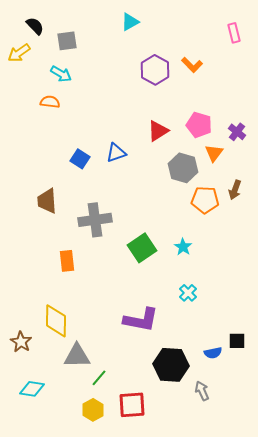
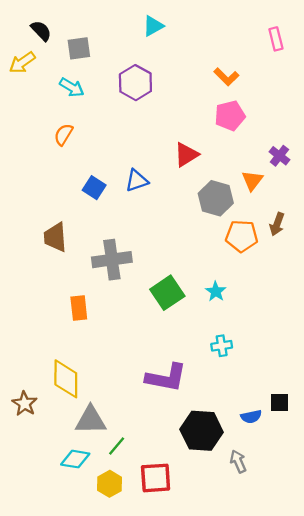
purple hexagon: (155, 70) -> (135, 83), moved
orange semicircle: (50, 102) -> (63, 135), moved, turned -66
pink pentagon: (199, 125) -> (230, 116), moved, turned -30
cyan cross: (188, 293) -> (222, 346), turned 36
cyan diamond: (32, 389) -> (75, 459), moved

